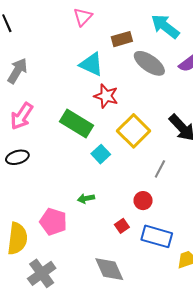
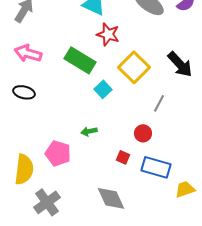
pink arrow: (22, 116) -> (28, 53), turned 72
black ellipse: (17, 157) -> (24, 92), turned 30
red square: (122, 226) -> (123, 157), turned -32

